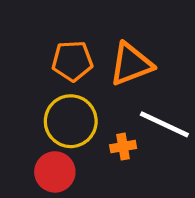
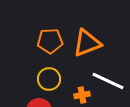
yellow circle: (71, 121) -> (49, 79), size x0.7

